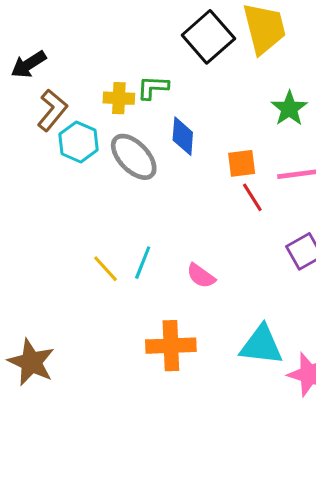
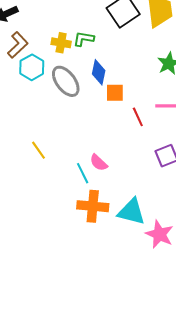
orange square: (242, 163) -> (115, 93), moved
cyan line: (143, 263) -> (83, 173), moved, turned -55
orange cross: (171, 346) -> (93, 206), moved

